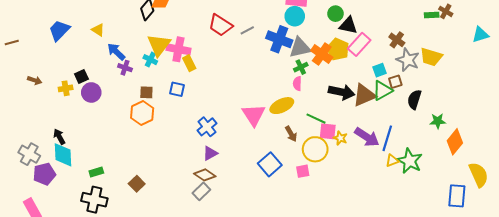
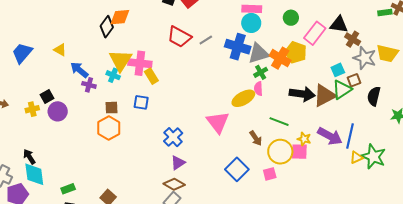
black triangle: (348, 25) -> (339, 25), moved
pink rectangle: (359, 44) -> (315, 33), moved
yellow ellipse: (282, 106) -> (243, 98), moved
pink square: (328, 131) -> (299, 152), moved

